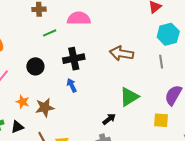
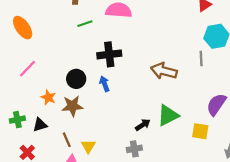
brown arrow: (121, 53) -> (164, 71), moved
gray line: (161, 62) -> (201, 58), moved
black circle: (35, 66) -> (76, 79), moved
green triangle: (129, 97) -> (168, 115), moved

